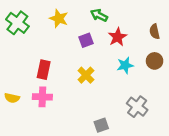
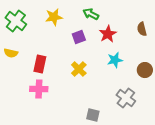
yellow star: (59, 18) -> (54, 17), turned -30
brown circle: (155, 61) -> (145, 70), moved
yellow semicircle: (12, 98) -> (11, 53), moved
gray square: (101, 125) -> (93, 115), turned 32

